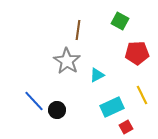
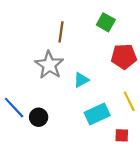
red square: (126, 127) -> (122, 135), moved, turned 32

